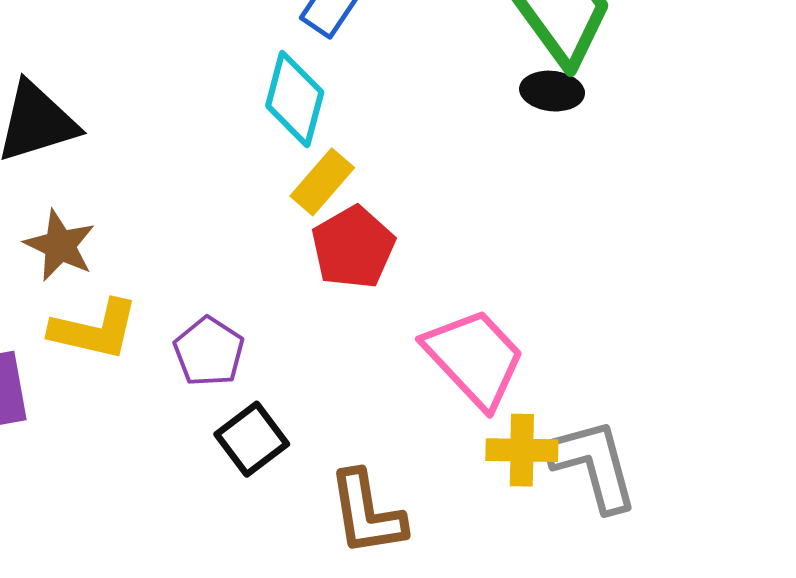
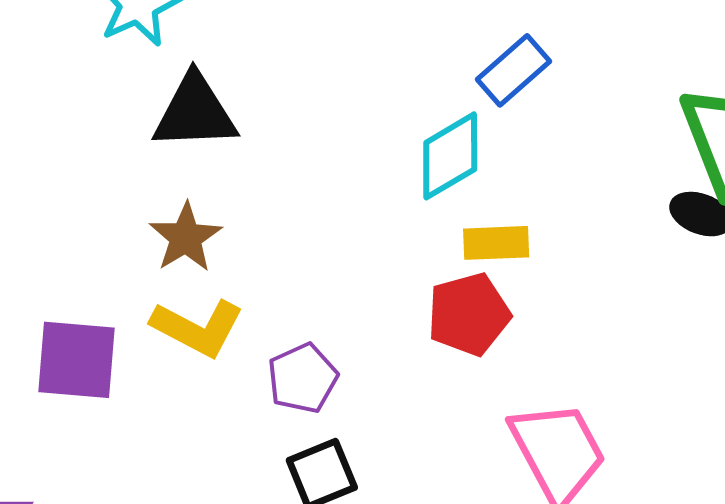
cyan diamond: (295, 99) -> (450, 156), turned 30
yellow rectangle: (322, 182) -> (496, 243), moved, turned 32

